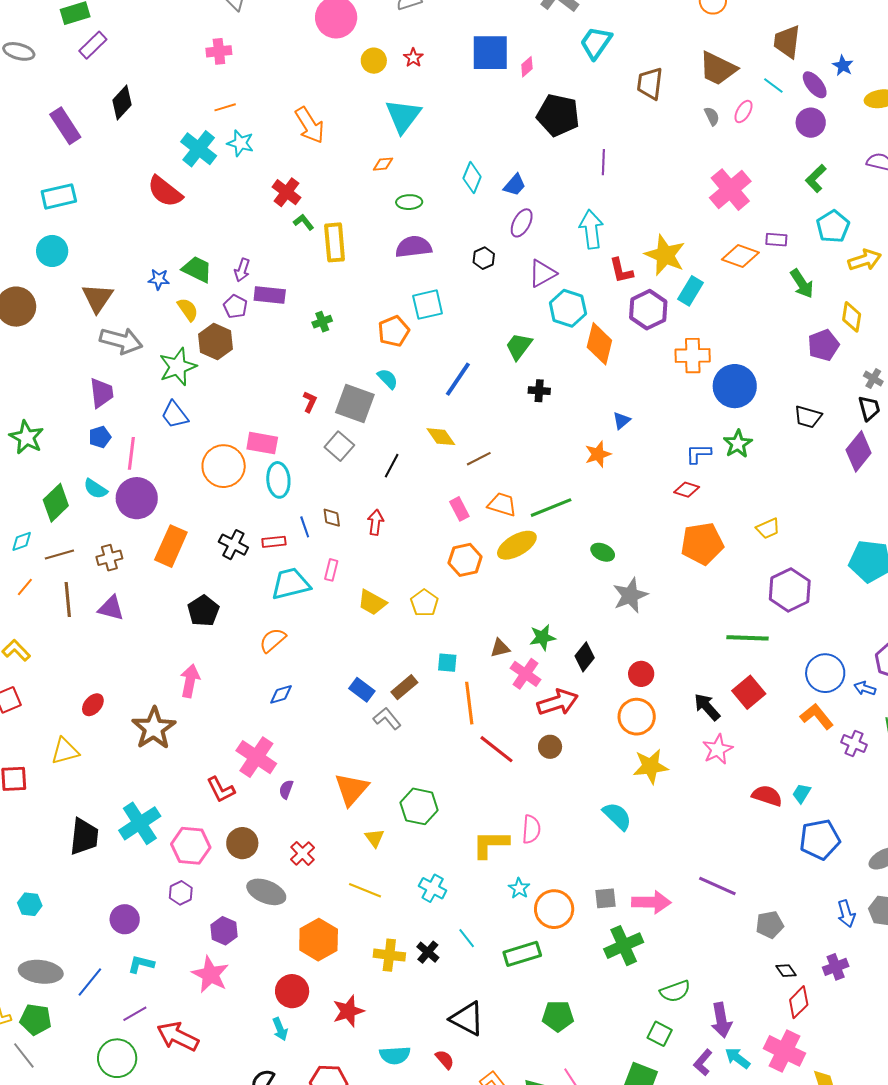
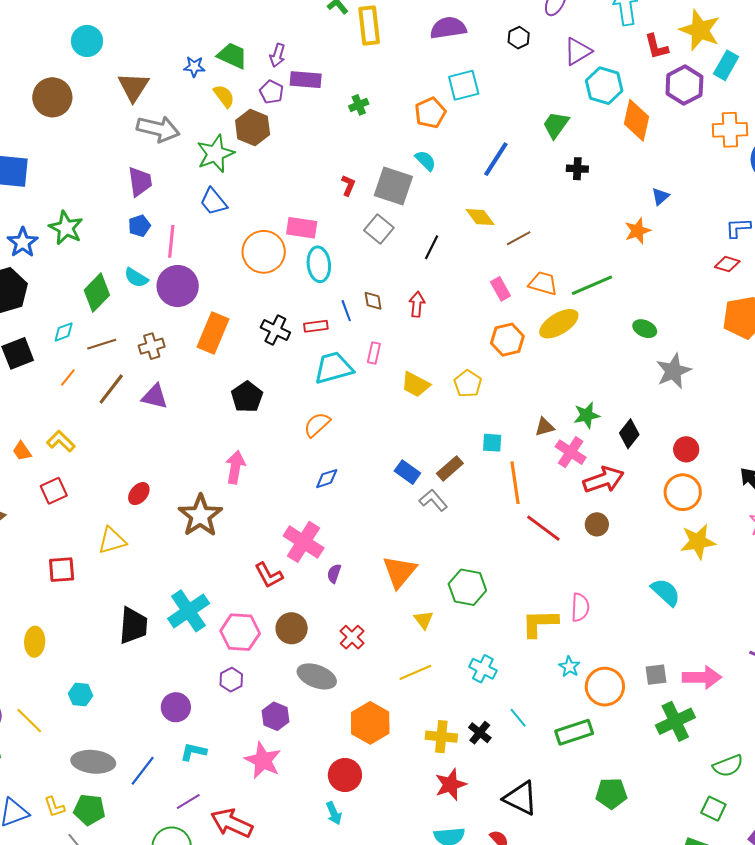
brown line: (68, 600) -> (111, 389), turned 44
yellow line: (365, 890) -> (415, 672), turned -44
red star: (348, 1011) -> (451, 785), moved

